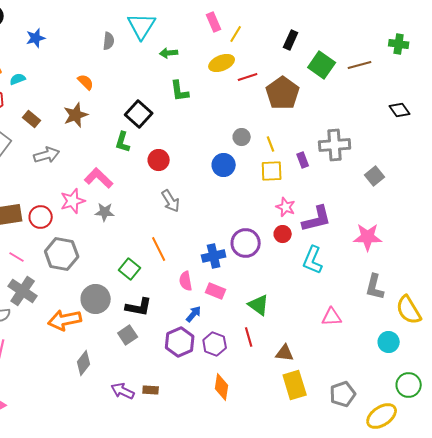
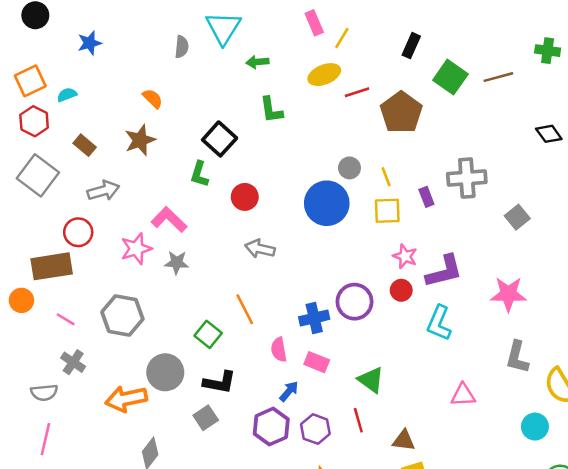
blue circle: (224, 165) -> (327, 203), size x1.5
gray arrow: (171, 201) -> (260, 249), turned 135
red circle: (41, 217) -> (78, 232), moved
gray cross: (23, 291) -> (73, 362), size x0.7

